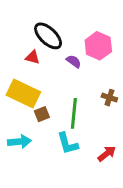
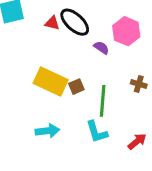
red triangle: (33, 57) -> (52, 23), moved
brown square: (42, 114) -> (76, 87), moved

